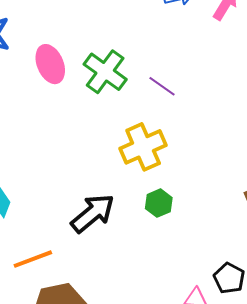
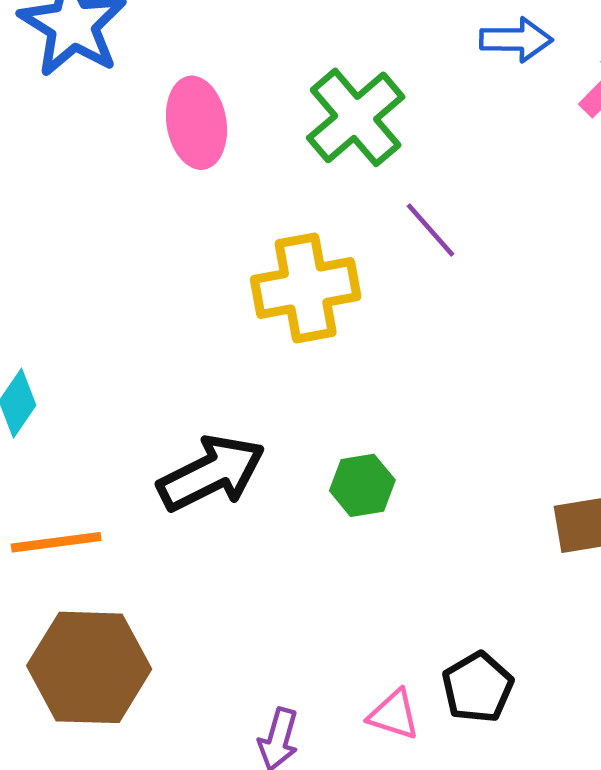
green cross: (105, 72) -> (356, 117), moved
yellow cross: (143, 147) -> (306, 288), moved

